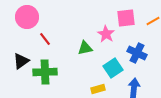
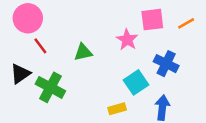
red line: (45, 39) -> (40, 46), moved
green triangle: (85, 48) -> (83, 52), moved
green cross: (45, 72) -> (50, 87), turned 30

